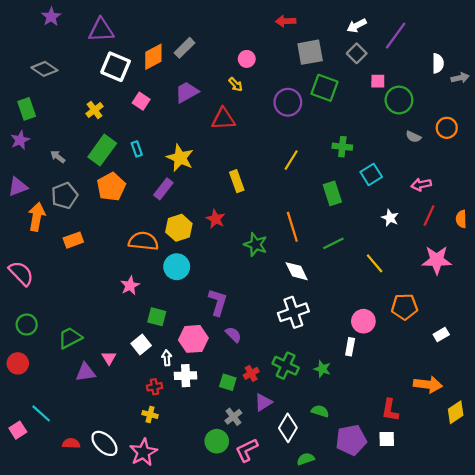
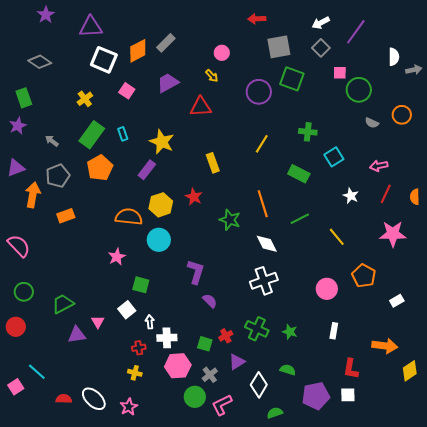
green rectangle: (332, 193) -> (299, 174), turned -45
orange pentagon: (405, 307) -> (364, 276), turned 30
pink hexagon: (193, 339) -> (178, 366), moved
white rectangle: (350, 347) -> (334, 331), moved
pink star: (143, 452) -> (129, 407), size x0.7

